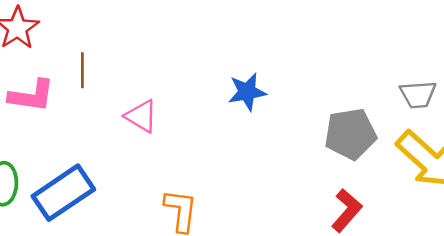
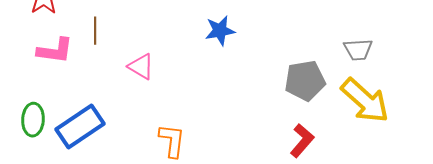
blue star: (247, 92) -> (220, 31), moved

